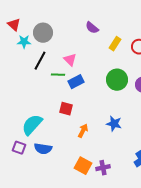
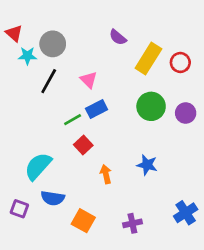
yellow rectangle: (115, 44) -> (148, 58), size x1.6
green line: (58, 75) -> (73, 120), moved, turned -32
red square: (66, 109) -> (83, 145), turned 32
orange arrow: (83, 131) -> (106, 174), turned -40
purple square: (19, 148) -> (19, 209), moved
orange square: (83, 166) -> (83, 221), moved

